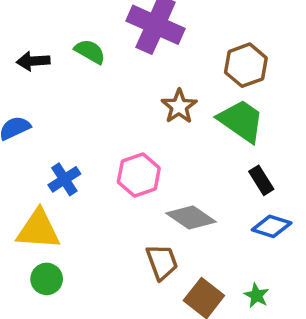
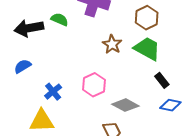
black arrow: (33, 61) -> (29, 28), size x1.6

